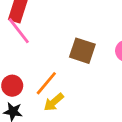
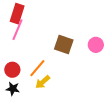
pink line: (19, 31) -> (17, 30), turned 60

